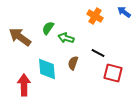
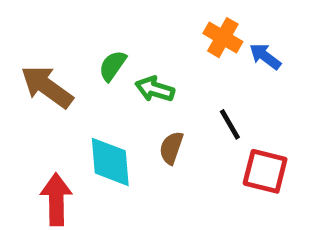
blue arrow: (124, 12) -> (265, 56), moved
black line: (98, 53) -> (230, 124), turned 32

